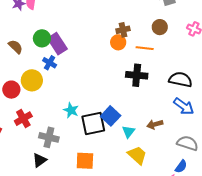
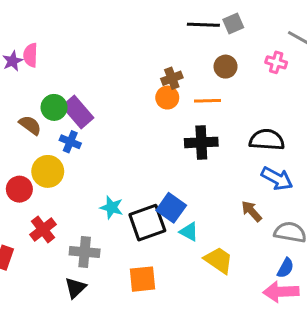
brown semicircle: (15, 47) -> (30, 125), moved
brown arrow: (155, 124) -> (252, 211), moved, turned 70
cyan triangle: (129, 132) -> (189, 232), moved, turned -32

